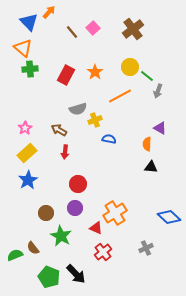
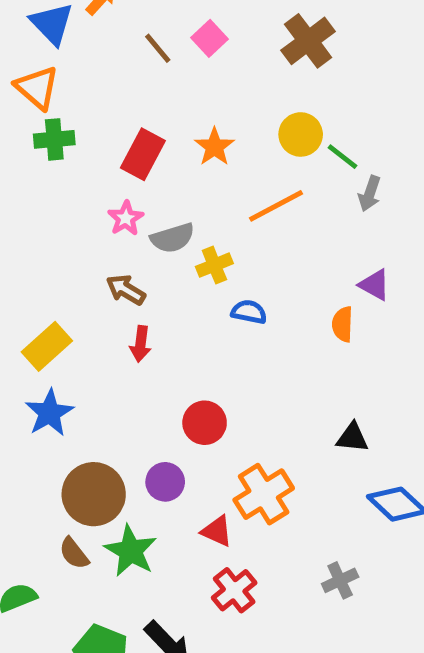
pink star: (25, 128) -> (126, 218), moved
black triangle: (151, 167) -> (352, 438), moved
red circle: (78, 184) -> (205, 423), moved
brown circle: (46, 213) -> (94, 494), size x1.6
brown semicircle: (33, 248) -> (74, 553), moved

